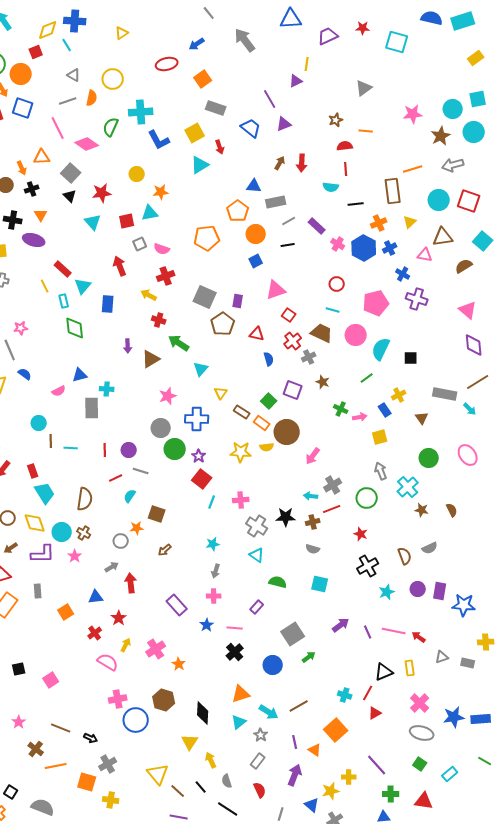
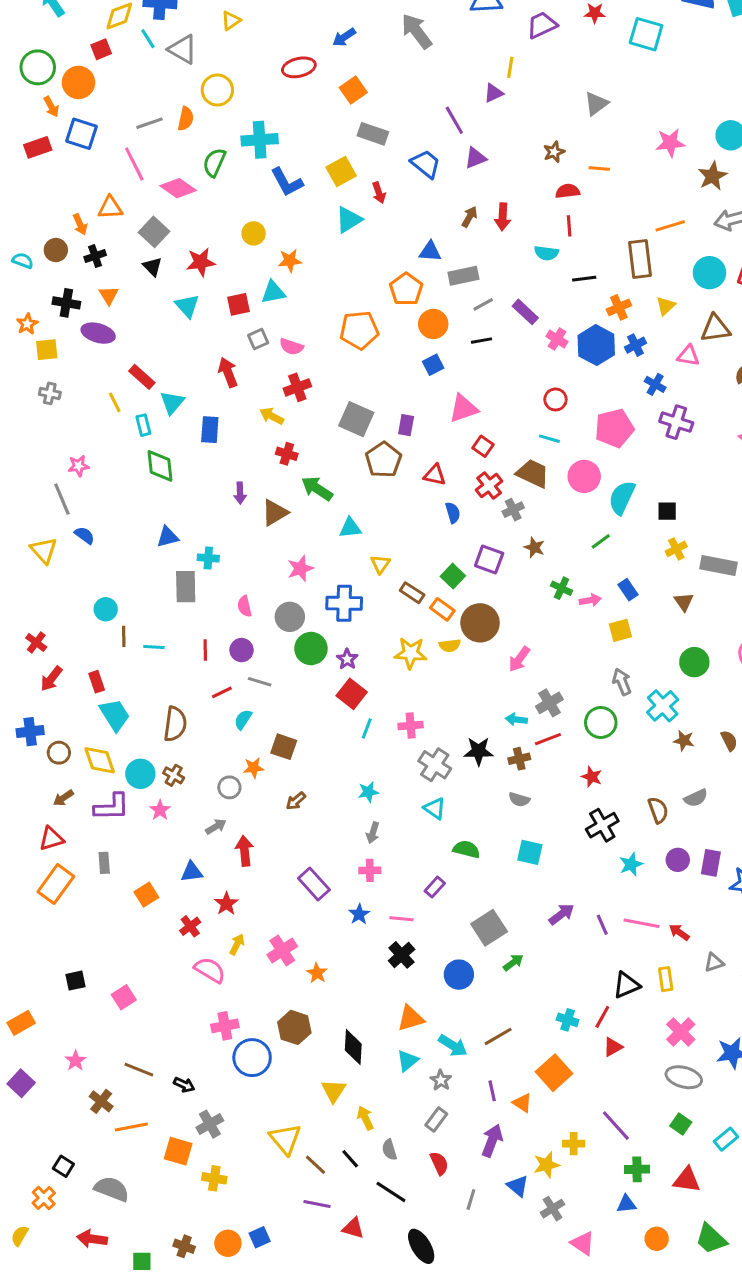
gray triangle: (74, 75) -> (183, 49), moved, size x1.5
cyan triangle: (201, 369) -> (350, 528), turned 42
pink semicircle: (59, 391) -> (245, 606), moved, turned 104
yellow cross: (399, 395) -> (676, 549), moved

